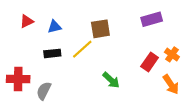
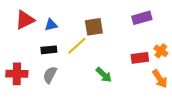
red triangle: (27, 21) -> (25, 20), size x1.5
red rectangle: (150, 62) -> (140, 58), turned 48
gray semicircle: (44, 91) -> (50, 75), moved

